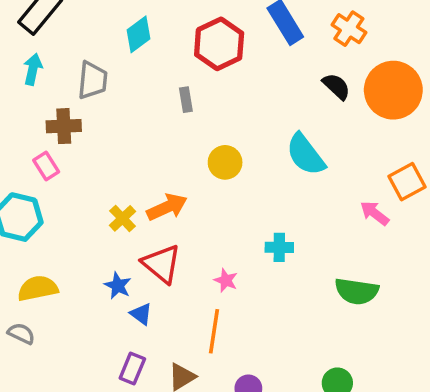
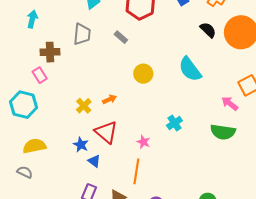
gray trapezoid: (92, 80) -> (82, 34), moved
gray rectangle: (186, 100) -> (121, 37), turned -40
orange arrow: (167, 207) -> (110, 99), size x0.6
cyan cross: (279, 247) -> (174, 123), turned -35
green semicircle: (357, 291) -> (223, 132), moved

